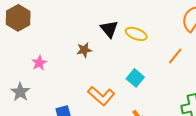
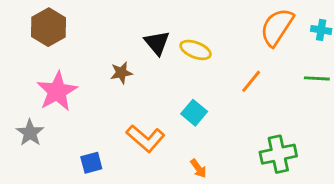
brown hexagon: (18, 18) -> (49, 27), moved
pink star: (39, 63) -> (57, 91), size x1.8

